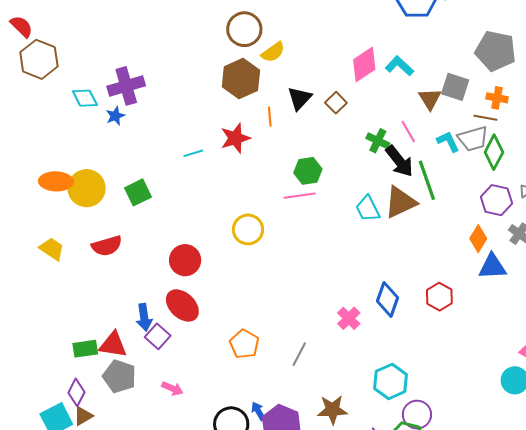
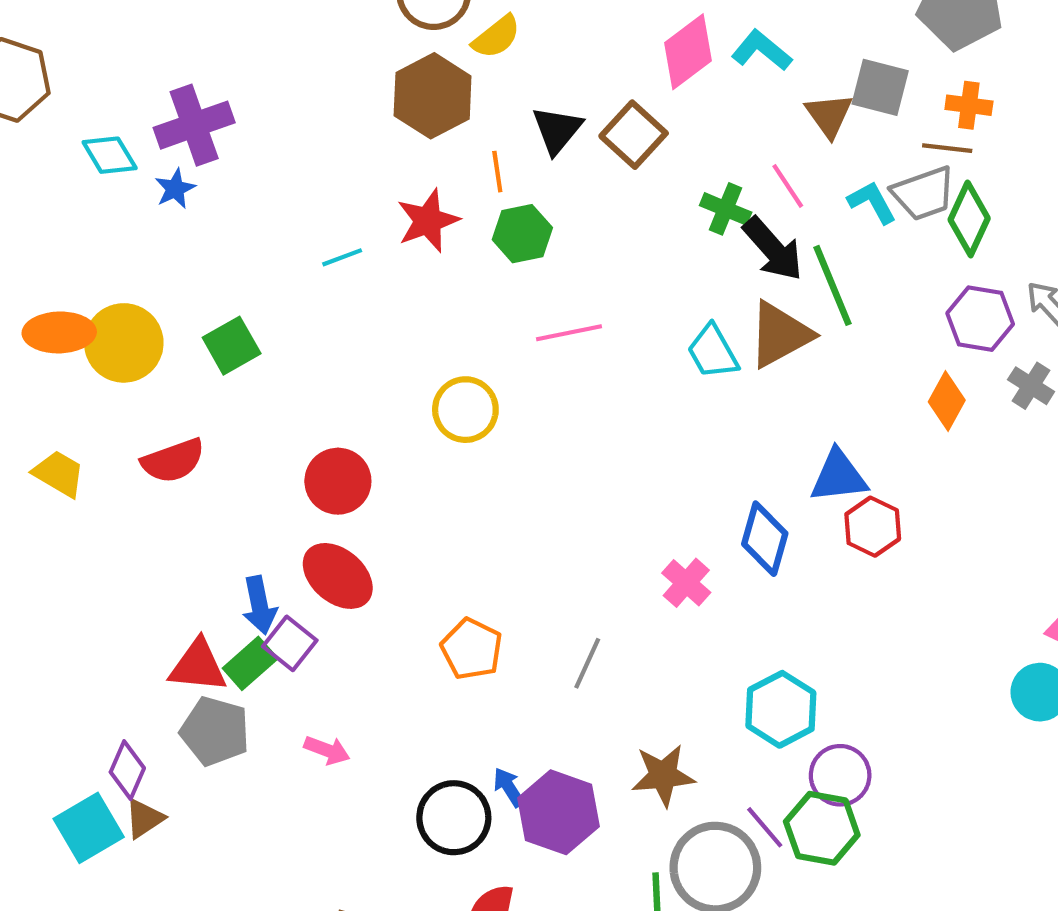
brown square: (336, 103) -> (634, 135), size x1.4
green hexagon: (308, 171) -> (522, 234), moved
blue triangle: (492, 267) -> (839, 476), moved
green rectangle: (85, 349) -> (250, 663), moved, turned -30

